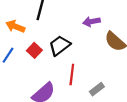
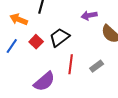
gray rectangle: (97, 89) -> (97, 66), moved

